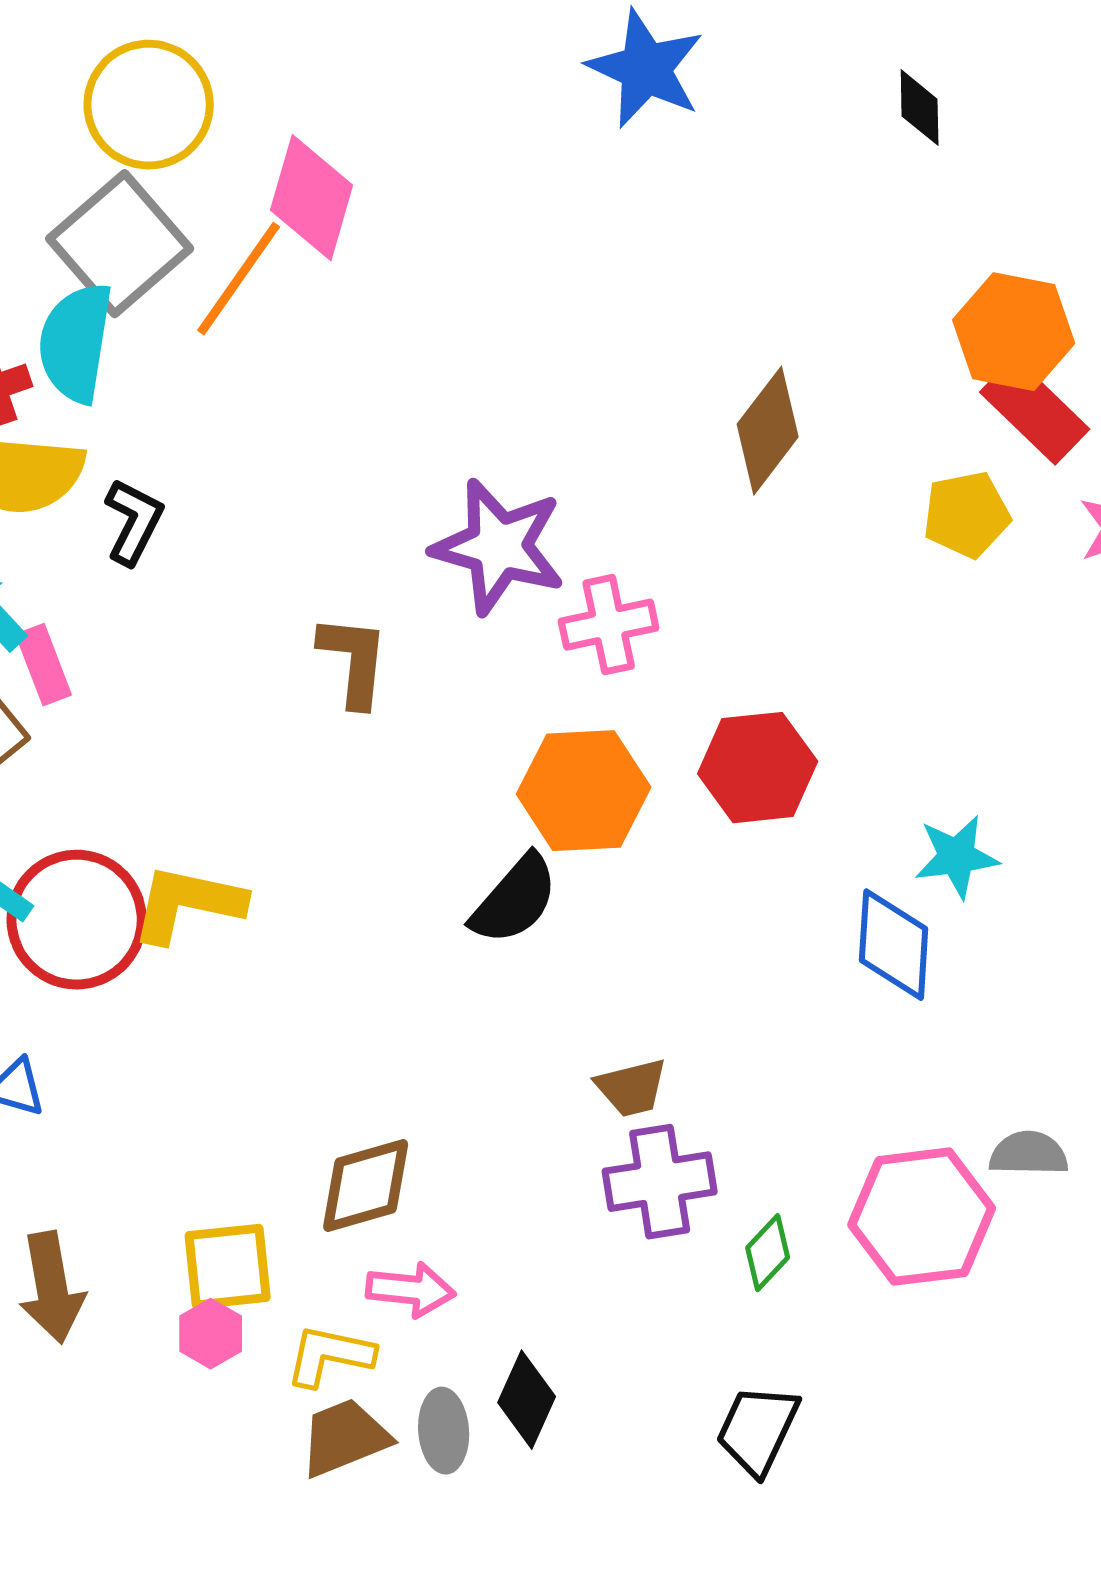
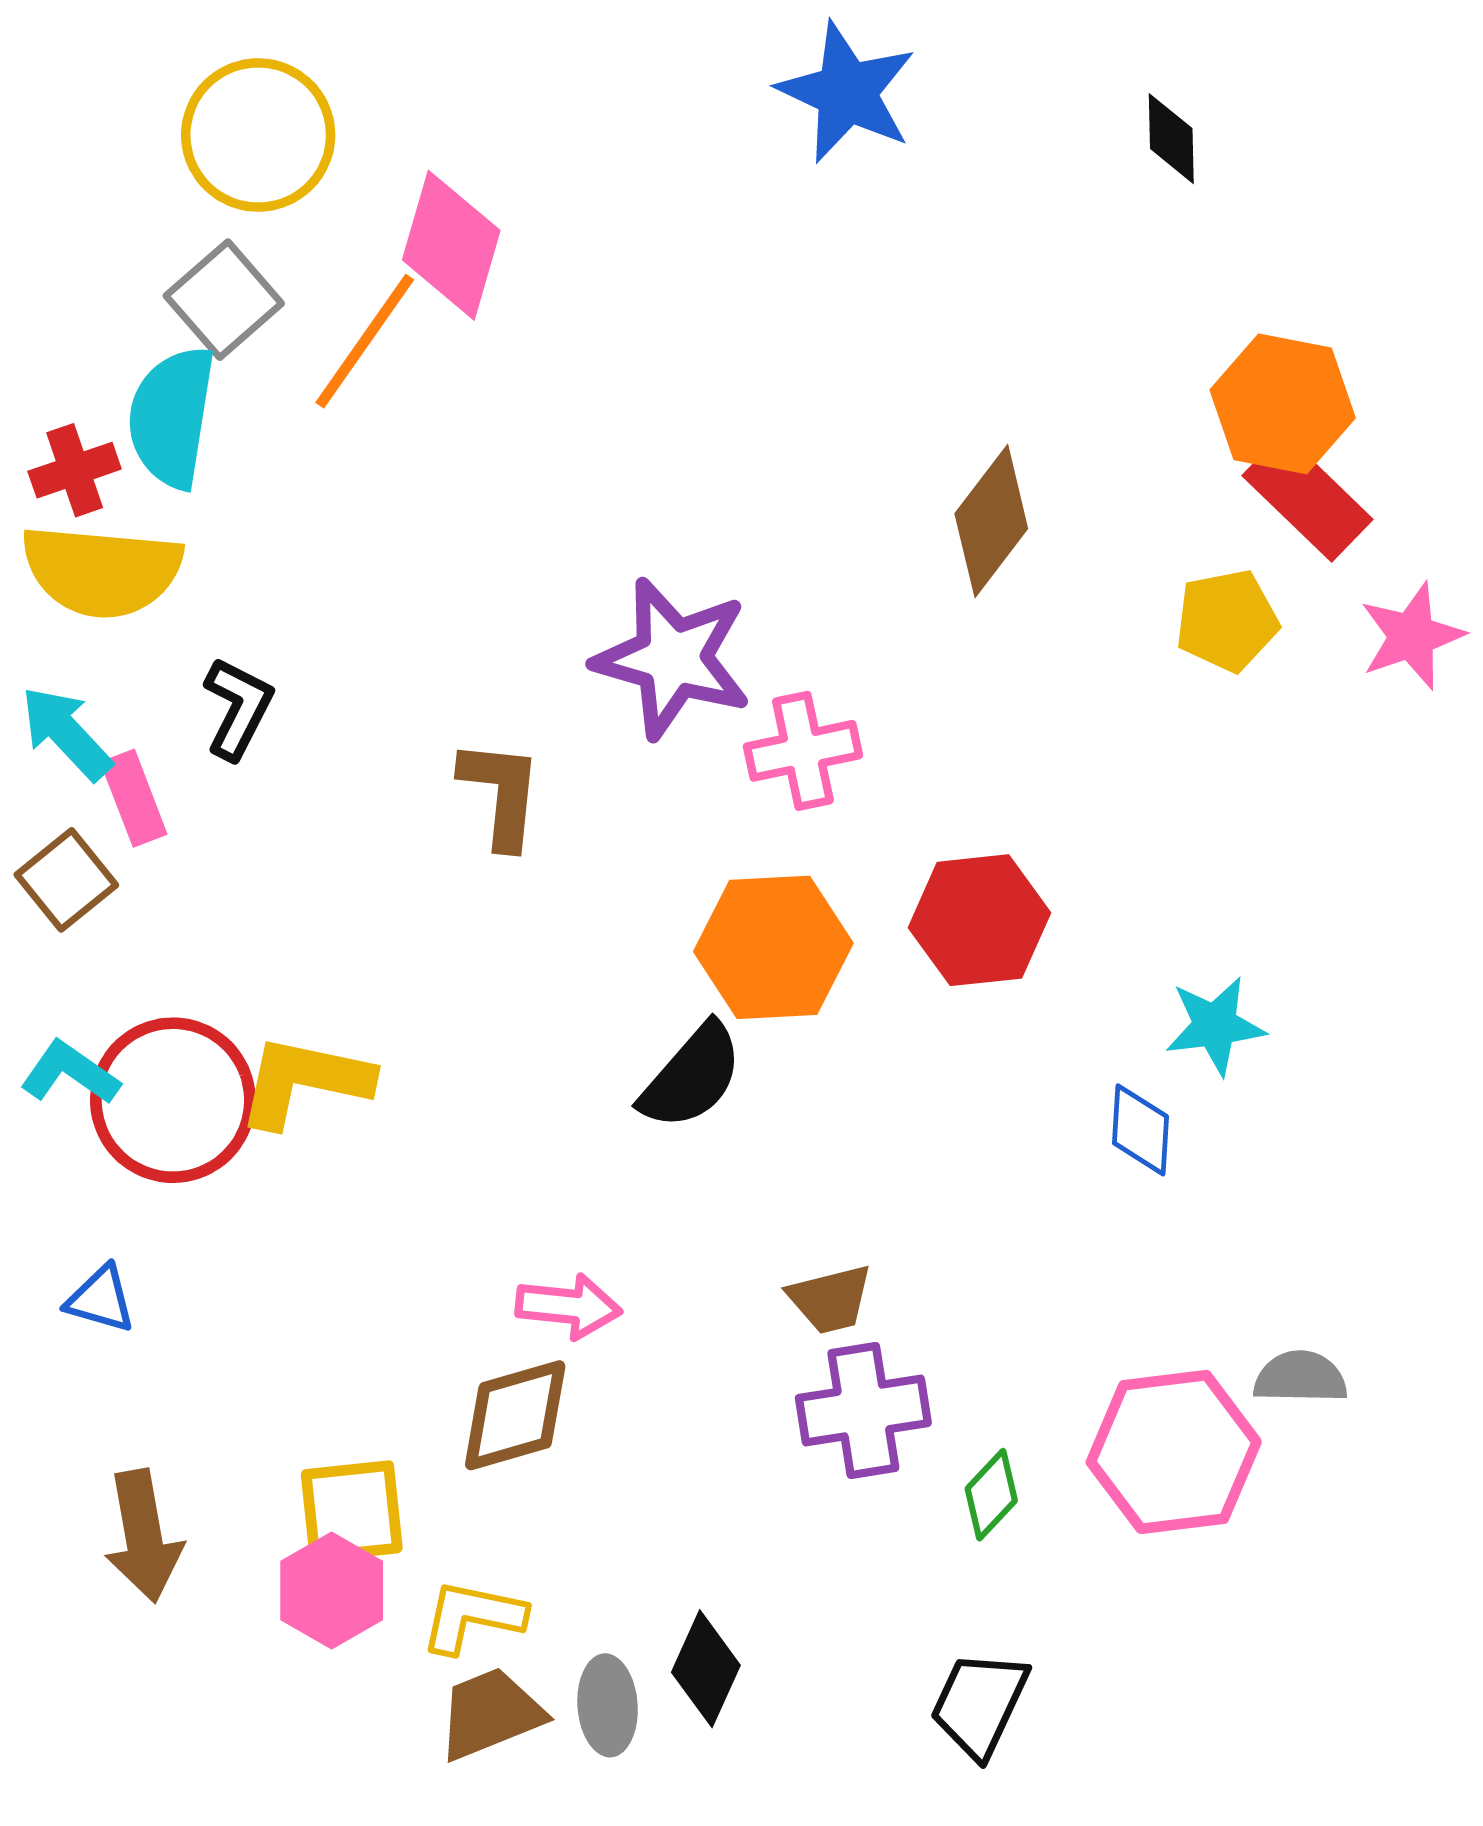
gray square: (120, 244) -> (224, 300), size x0.7
black L-shape: (134, 522) -> (238, 708), moved
blue diamond: (894, 945) -> (1140, 1130), size x0.7
pink arrow: (411, 1290) -> (568, 1306), moved
pink hexagon: (211, 1334) -> (332, 1591), size x1.4

